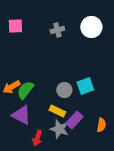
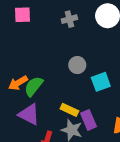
gray circle: (64, 90) -> (77, 65), moved
purple rectangle: (74, 120) -> (89, 120), turned -66

